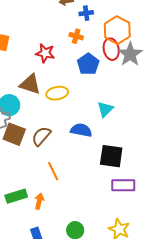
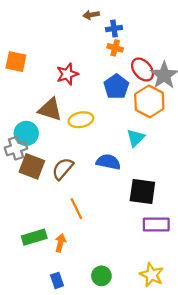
orange hexagon: (117, 30) -> (149, 101), moved
orange cross: (76, 36) -> (115, 48), moved
red ellipse: (111, 49) -> (142, 70), turned -30
red star: (45, 53) -> (67, 74), turned -30

